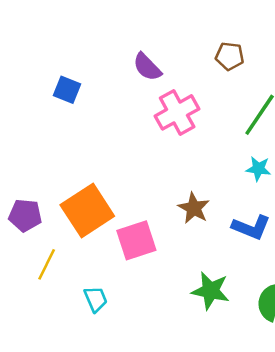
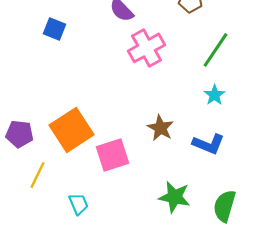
cyan star: (258, 169) -> (214, 95), turned 30

